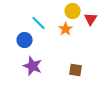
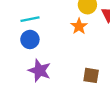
cyan line: (39, 23) -> (30, 19), moved, turned -56

